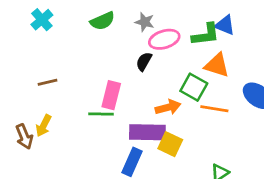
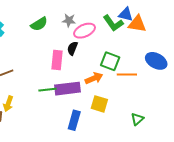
green L-shape: (206, 35) -> (113, 23), turned 70
orange triangle: (217, 65) -> (137, 24), moved
pink rectangle: (111, 95) -> (57, 60), moved
purple rectangle: (147, 132) -> (68, 89), moved

